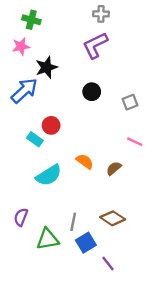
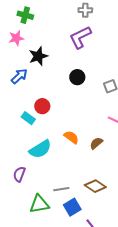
blue arrow: (24, 91) -> (19, 76), size x0.7
purple semicircle: (21, 217) -> (19, 174), moved
gray line: (73, 222) -> (61, 189), turned 70

